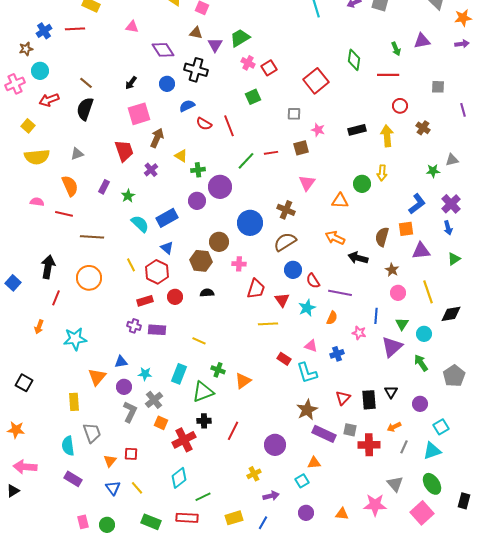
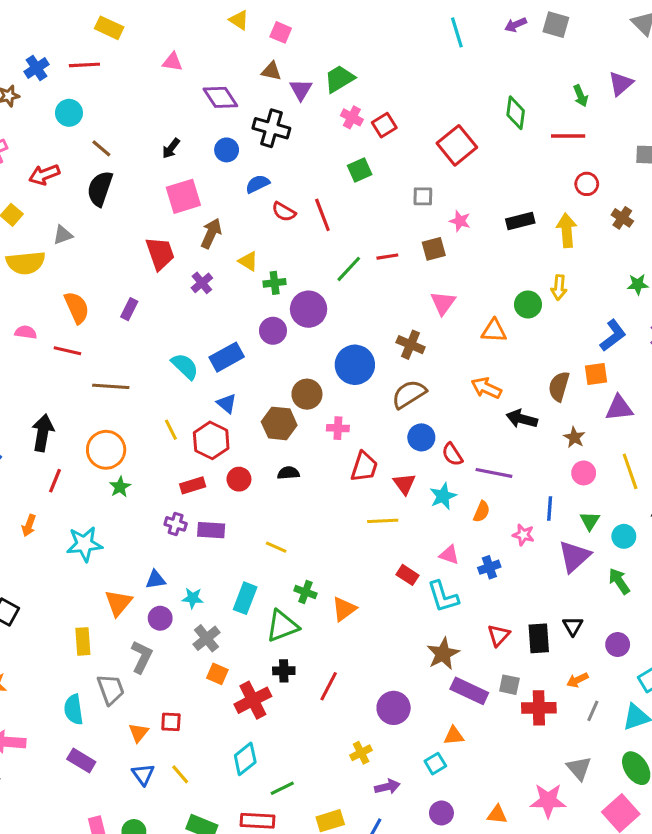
purple triangle: (422, 41) -> (621, 83), turned -30
cyan circle: (40, 71) -> (69, 113), moved
gray triangle: (77, 154) -> (63, 235), moved
green star: (128, 196) -> (120, 487), moved
gray L-shape: (130, 412) -> (142, 657), moved

